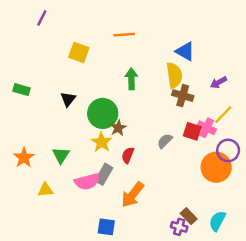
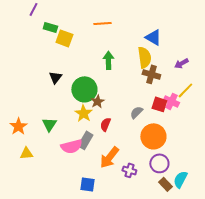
green rectangle: (21, 90) -> (50, 27), moved
purple circle: (228, 150) -> (159, 163), moved
orange circle: (216, 167) -> (153, 136), moved
yellow triangle: (45, 190) -> (26, 153), moved
brown rectangle: (189, 216) -> (165, 184), moved
purple cross: (179, 227) -> (129, 170), moved

